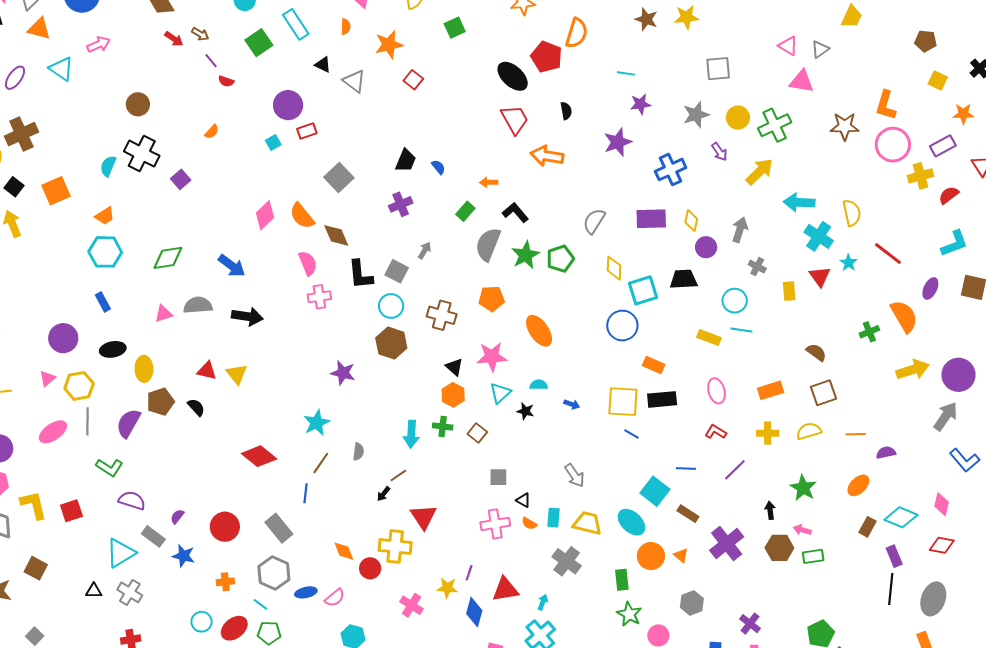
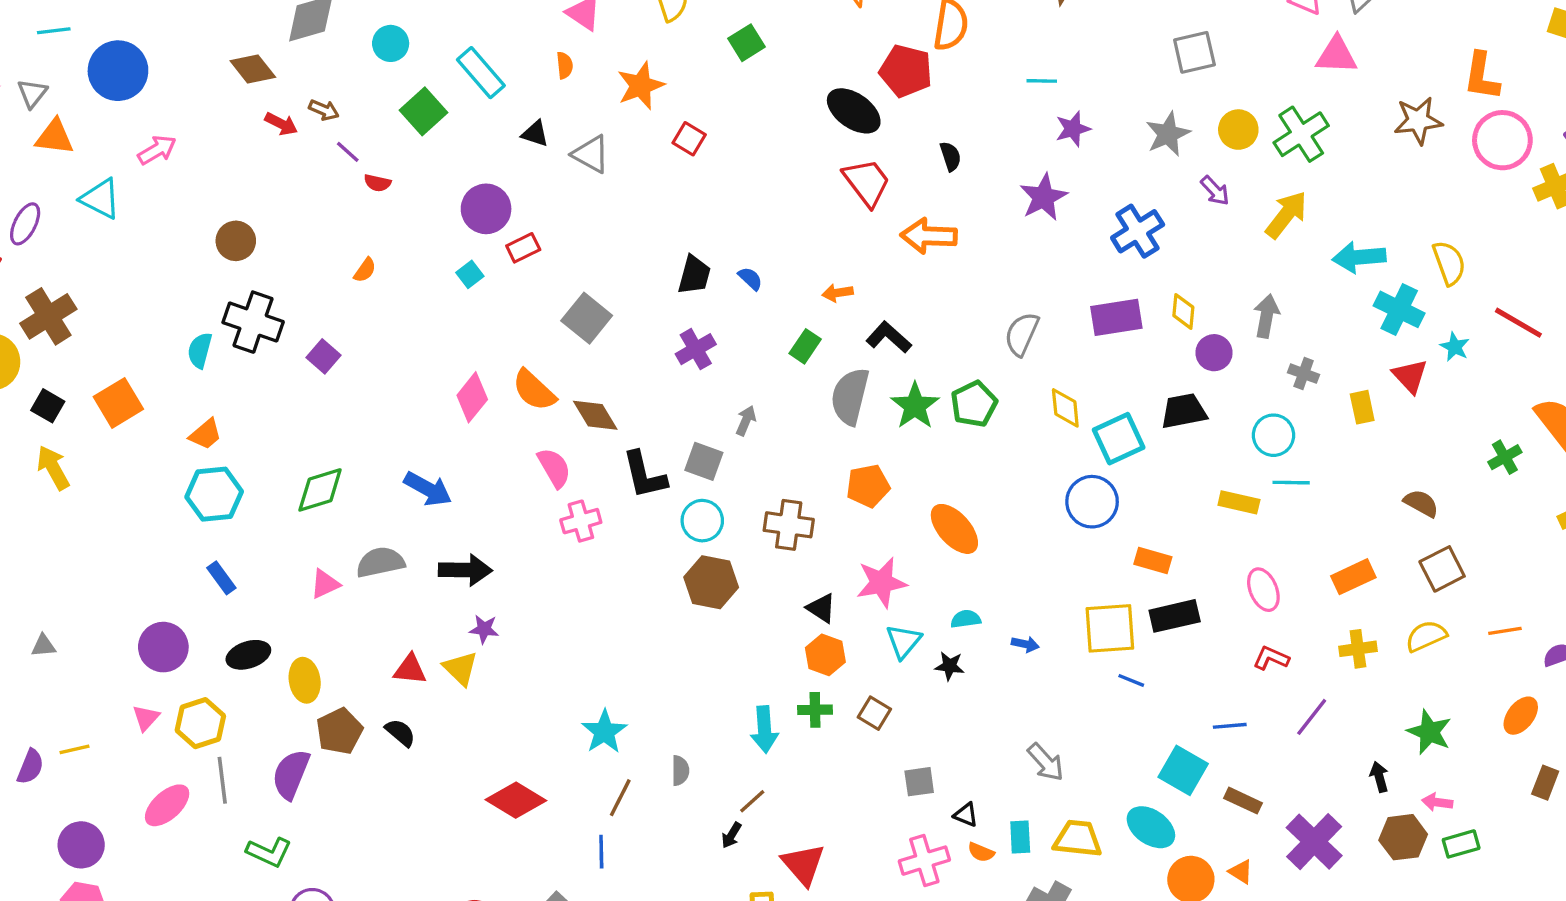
purple star: (343, 373) -> (484, 629), moved, size x0.7

